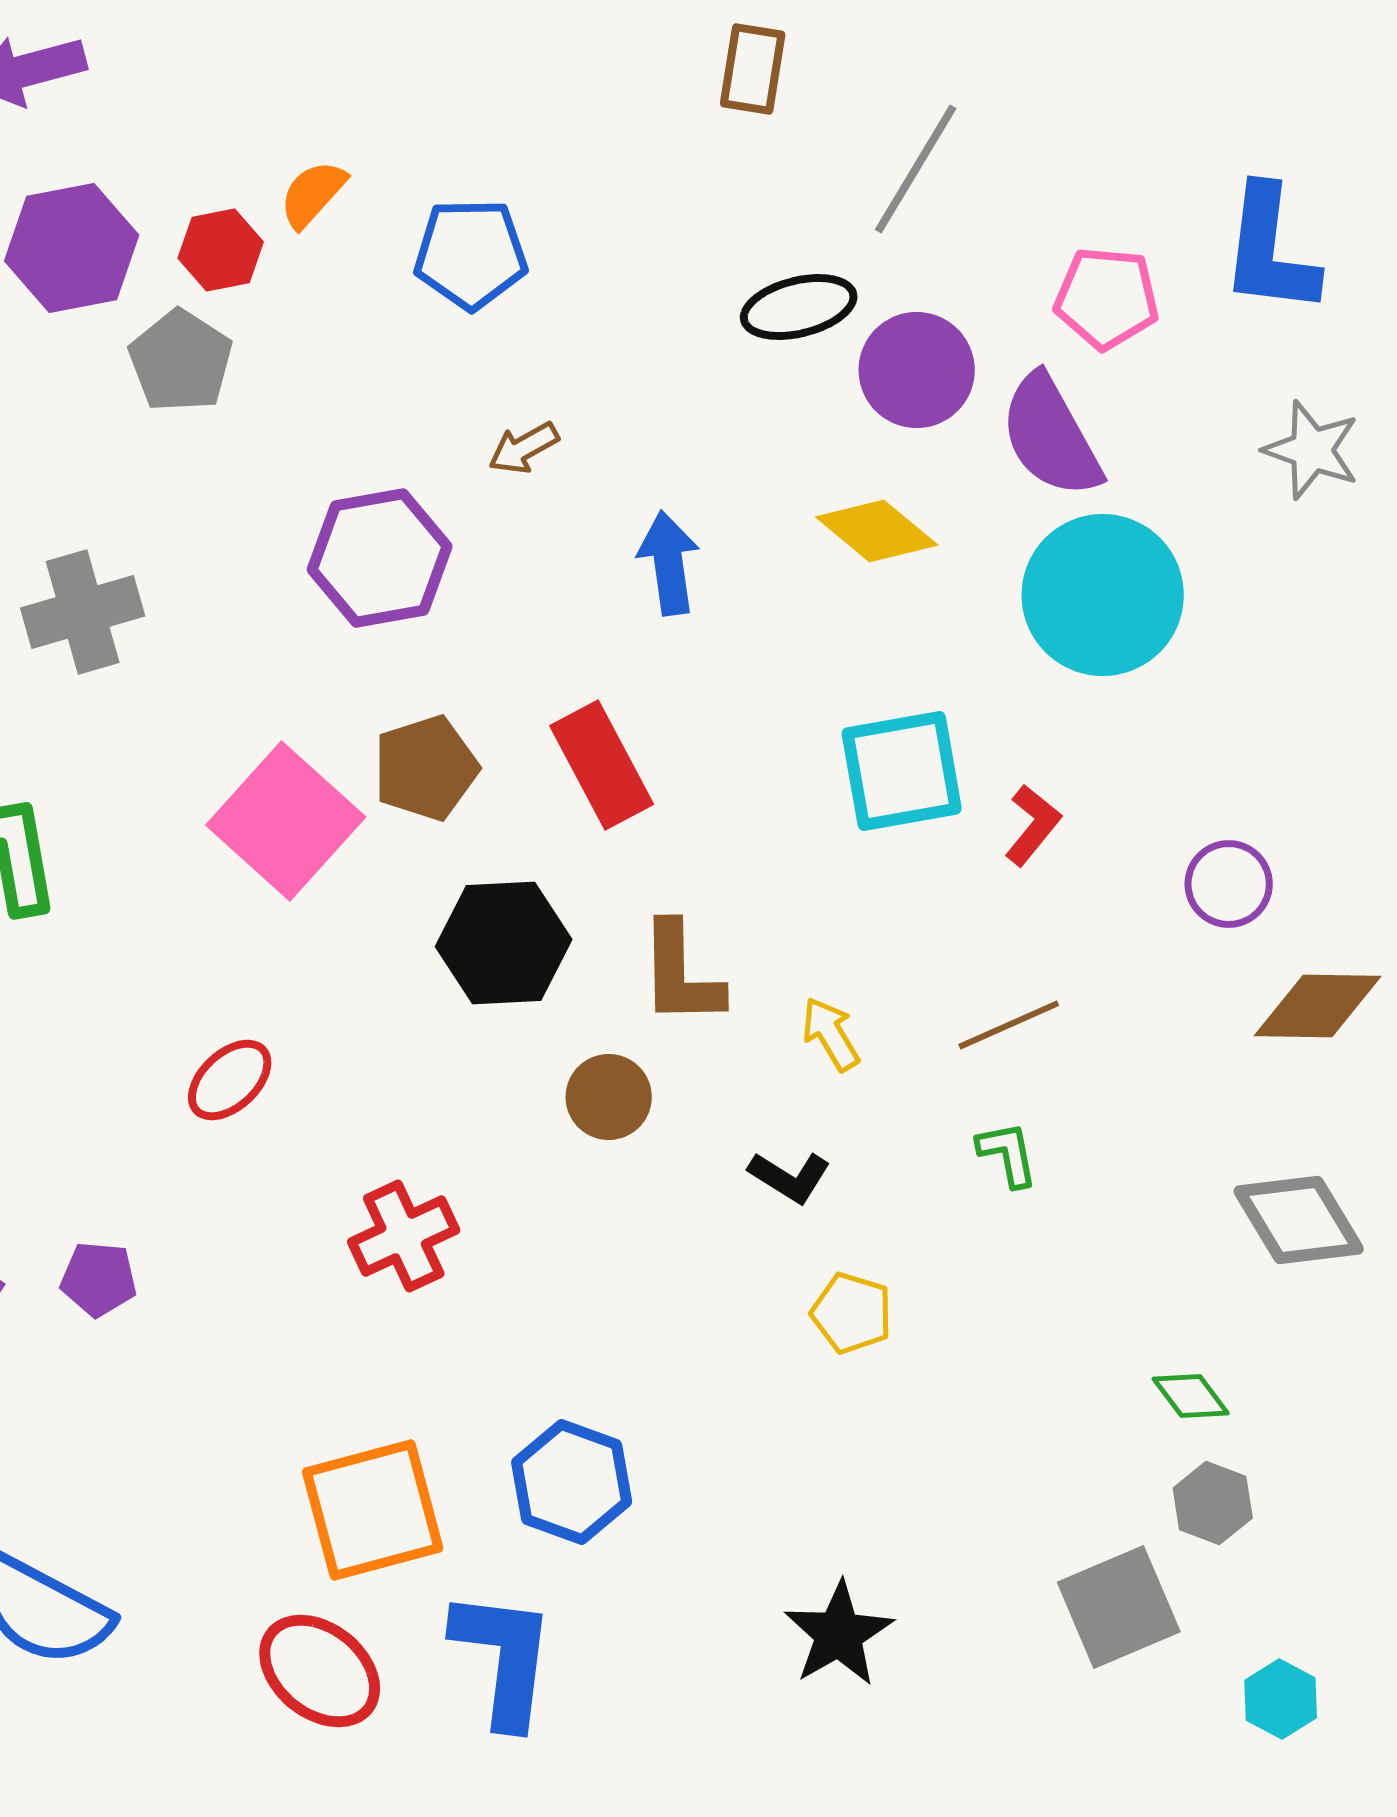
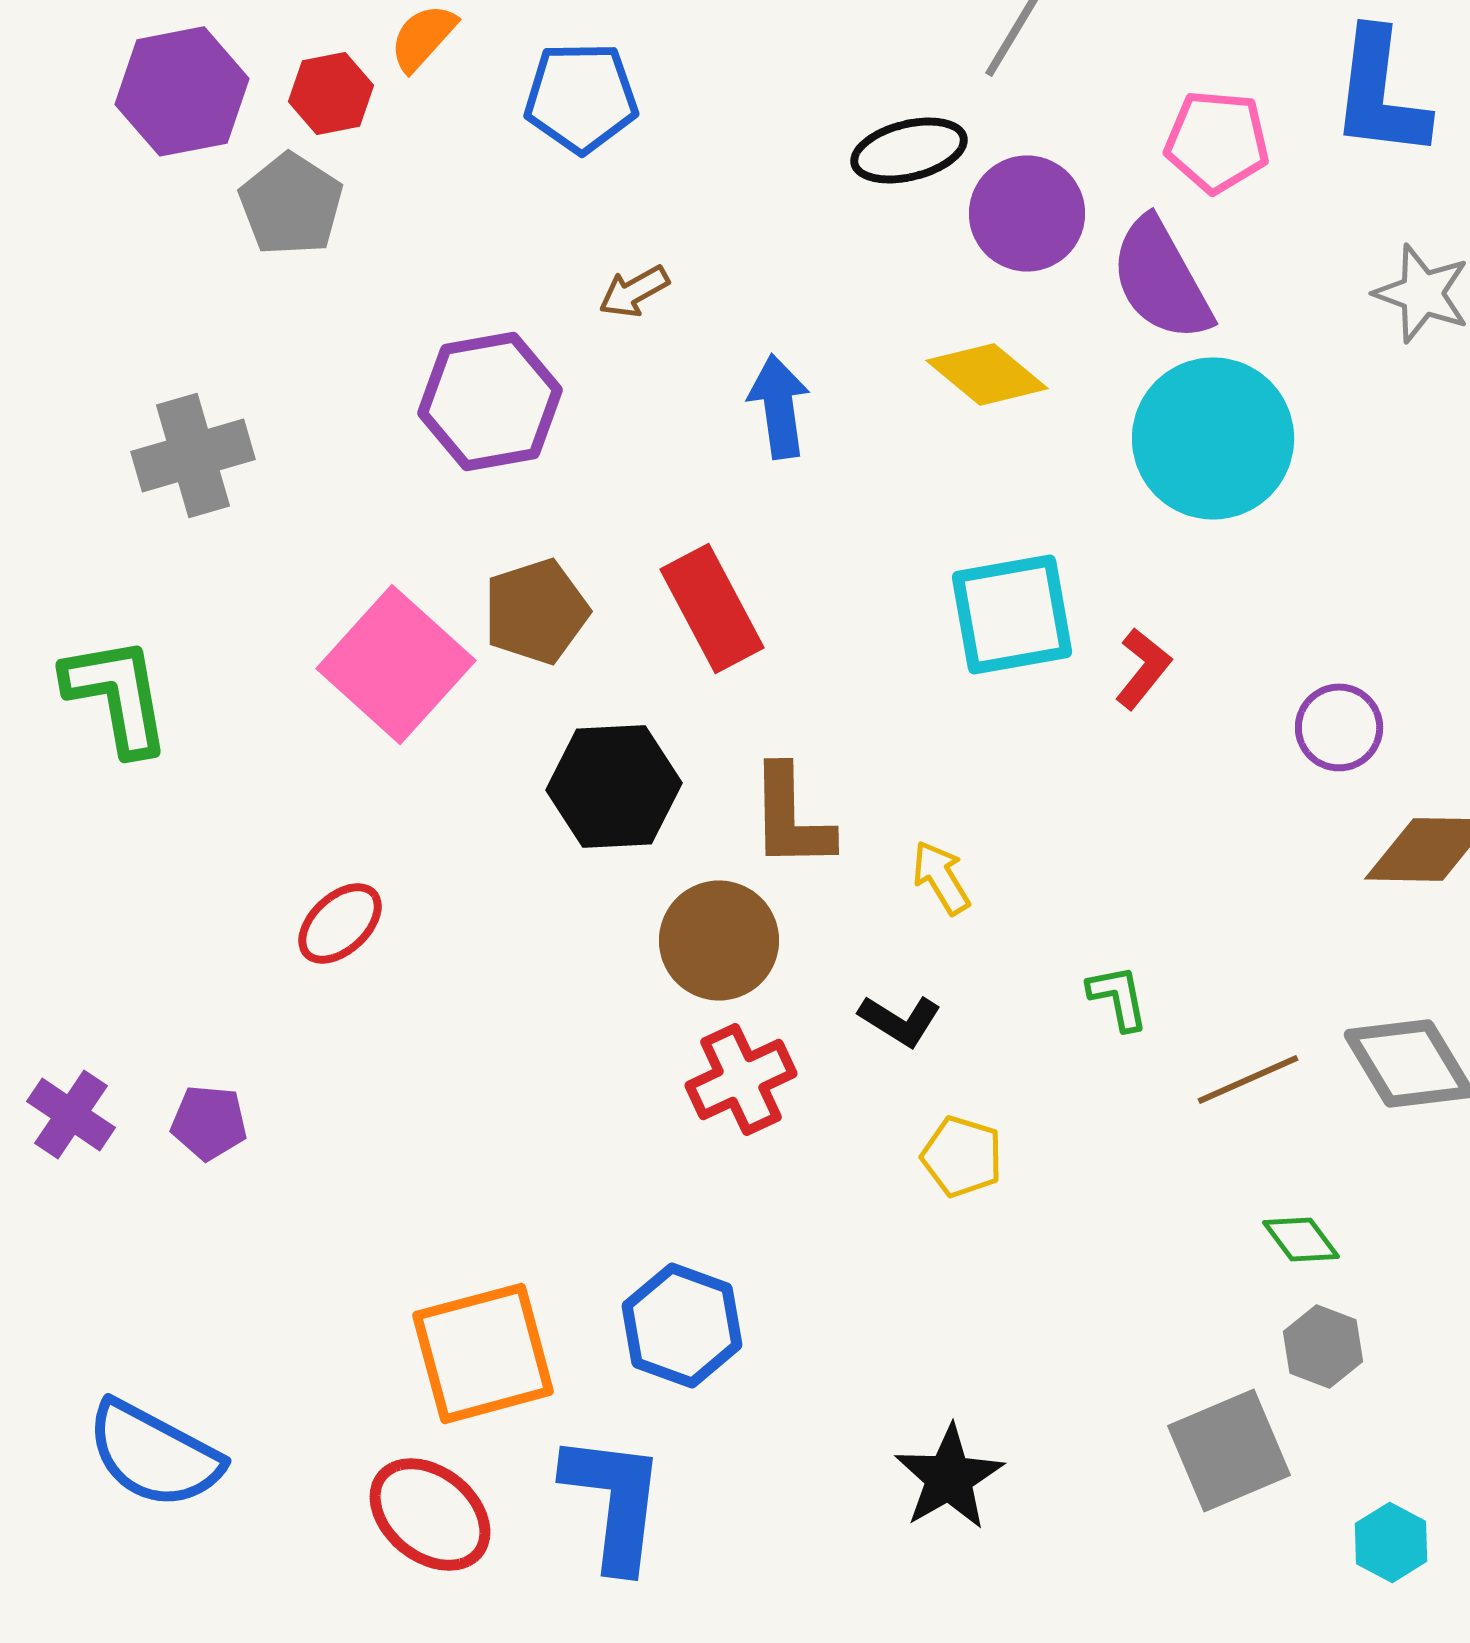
brown line: (1009, 1025) -> (1248, 1079), moved
brown circle: (609, 1097) -> (719, 940), size x1.4
red cross: (404, 1236) -> (741, 1079), moved

